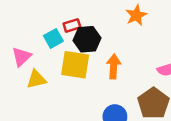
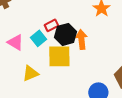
pink triangle: (21, 57) -> (15, 42), moved, turned -36
orange arrow: (114, 66) -> (81, 39), moved

